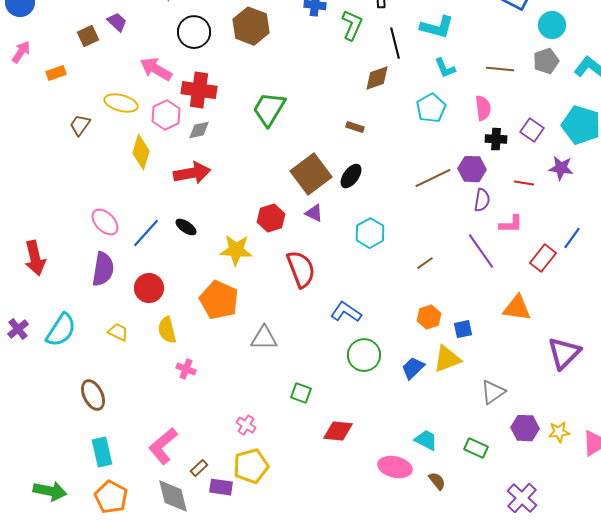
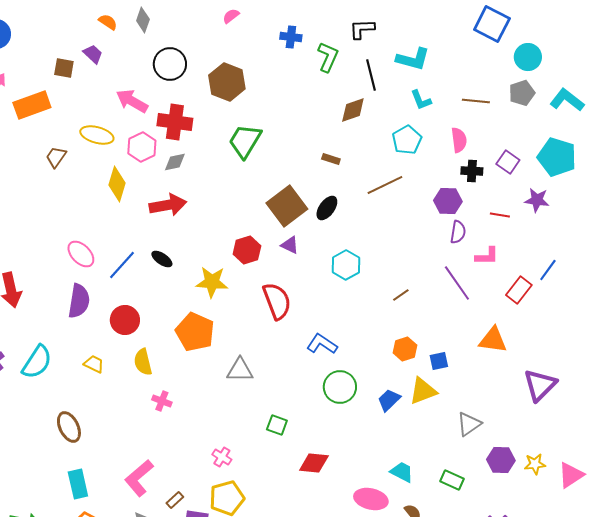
brown hexagon: (251, 26) -> (227, 82), moved
brown square: (88, 36) -> (64, 68), turned 35
orange rectangle: (56, 73) -> (32, 105), size x1.8
brown line: (433, 178) -> (385, 185), moved

